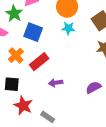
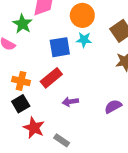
blue square: (33, 32) -> (60, 47), moved, turned -30
orange cross: (16, 55) -> (21, 81), moved, turned -35
black square: (12, 84) -> (21, 104), turned -35

